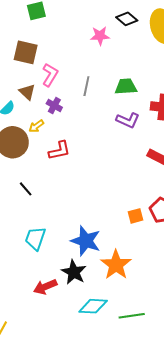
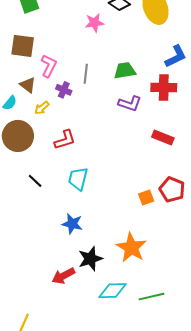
purple cross: (54, 106) -> (64, 90), moved
yellow arrow: (36, 126) -> (42, 108), moved
cyan trapezoid: (35, 238) -> (78, 179), moved
blue star: (86, 241) -> (72, 224), moved, size x0.7
black star: (74, 272) -> (90, 259), turned 30

